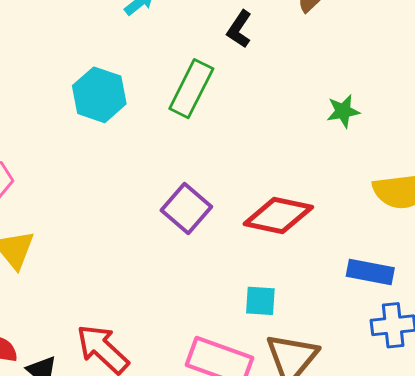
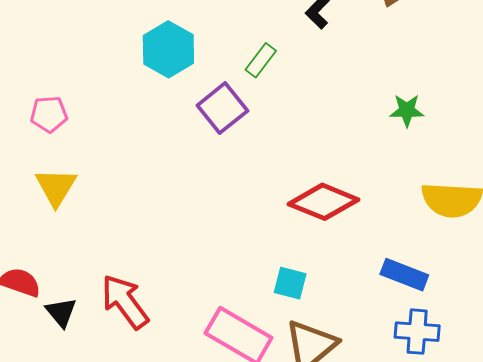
green rectangle: (191, 89) -> (261, 60), size x0.6
purple square: (186, 209) -> (222, 108), moved

